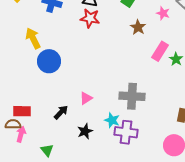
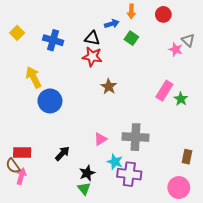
pink star: (163, 13) -> (176, 49), moved
brown star: (138, 27) -> (109, 87), moved
pink triangle: (86, 98) -> (100, 139), moved
brown semicircle: (13, 124) -> (13, 166), turned -126
green triangle: (47, 150) -> (84, 189), moved

